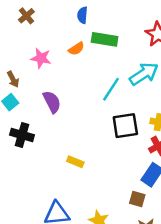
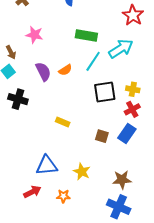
green rectangle: (105, 39) -> (86, 35), moved
orange semicircle: (76, 49) -> (65, 70), moved
brown square: (137, 199) -> (102, 136), moved

